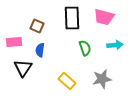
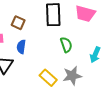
cyan arrow: (115, 45) -> (95, 55), moved, turned 119
gray star: (102, 79) -> (72, 76), moved

